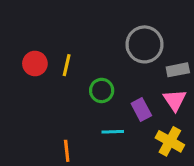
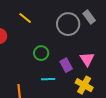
yellow line: (67, 65) -> (25, 18), moved, turned -64
gray rectangle: (178, 70) -> (89, 17), moved, turned 64

